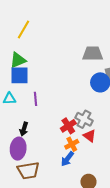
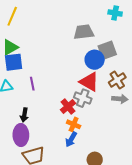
red triangle: (90, 136) -> (89, 82), moved, size x1.5
orange cross: (72, 144) -> (74, 124), turned -32

